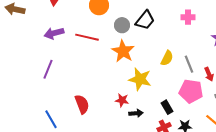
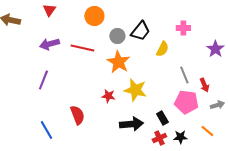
yellow semicircle: (167, 58) -> (162, 49), moved
red star: (122, 100) -> (108, 96), moved
black arrow: (136, 113) -> (131, 124), size x1.6

